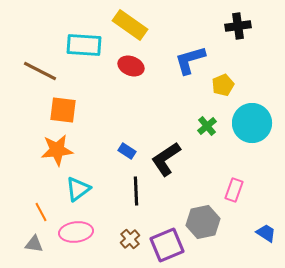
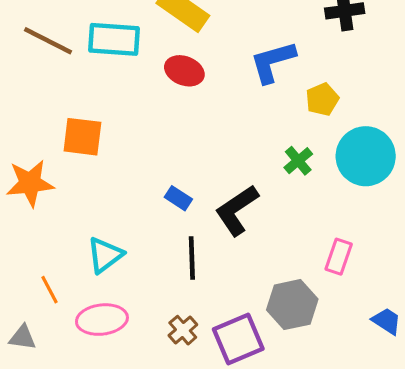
brown line: (40, 71) -> (48, 41), moved
orange star: (57, 150) -> (30, 183), moved
gray triangle: (34, 244) -> (23, 338), moved

